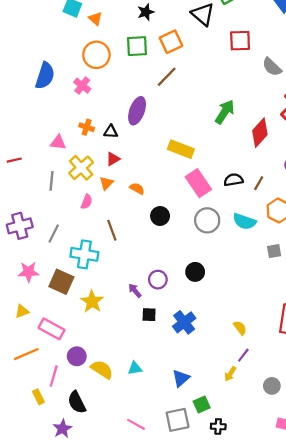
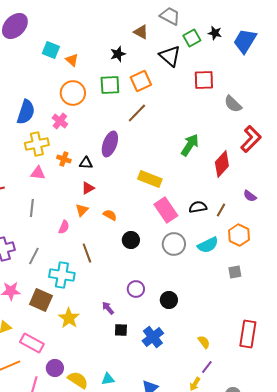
yellow cross: (81, 168) -> (37, 144), moved, turned 30
cyan semicircle: (244, 221) -> (208, 245), turned -45
black circle: (195, 272) -> (169, 300), moved
purple circle: (158, 280) -> (136, 289), moved

